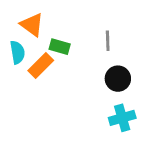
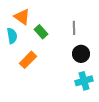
green rectangle: (60, 47) -> (41, 32), turned 32
orange rectangle: (41, 65) -> (28, 60), moved

